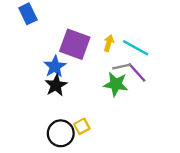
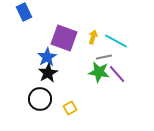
purple line: (137, 72) -> (117, 74), moved
black circle: (61, 133) -> (40, 99), moved

